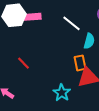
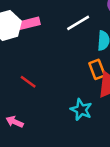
white line: (71, 23) -> (78, 23), turned -60

